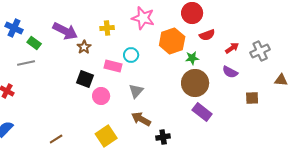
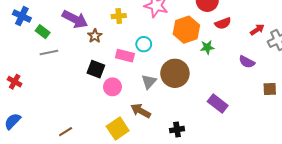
red arrow: (232, 48) -> (257, 30), moved
gray line: (26, 63) -> (49, 52), moved
brown circle: (195, 83) -> (175, 73), moved
brown arrow: (141, 119) -> (141, 111), moved

